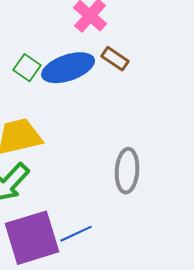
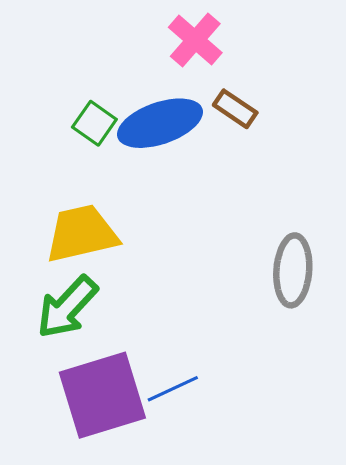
gray ellipse: (127, 171) -> (293, 270), moved

